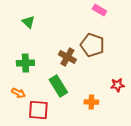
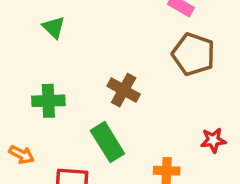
brown pentagon: (92, 45) -> (193, 54), moved
orange arrow: (18, 93) -> (22, 155), moved

